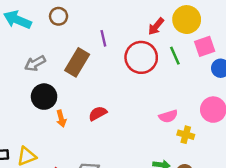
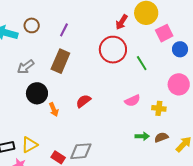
brown circle: (59, 16) -> (32, 25), moved
purple line: (103, 38) -> (64, 30), moved, turned 48
green line: (175, 56) -> (142, 63), moved
pink semicircle: (168, 116) -> (132, 101), moved

